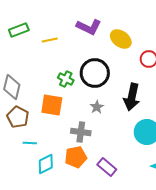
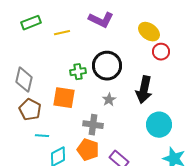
yellow ellipse: (121, 39) -> (149, 32), moved
green cross: (66, 79) -> (78, 72), turned -35
orange pentagon: (76, 157) -> (88, 150), turned 30

